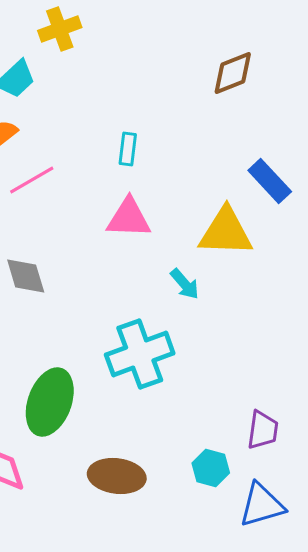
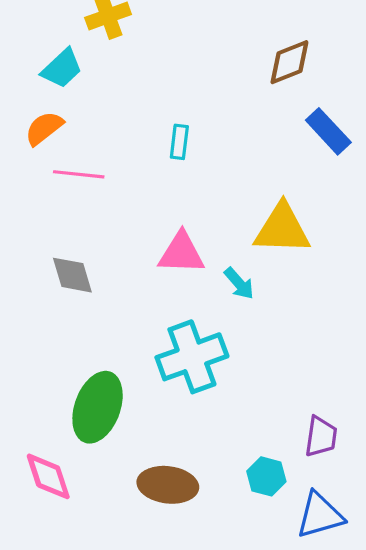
pink line: (32, 180) -> (79, 174), turned 36
blue rectangle: (270, 181) -> (328, 131), moved
pink triangle: (129, 218) -> (181, 253), moved

